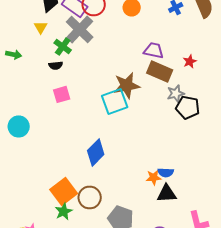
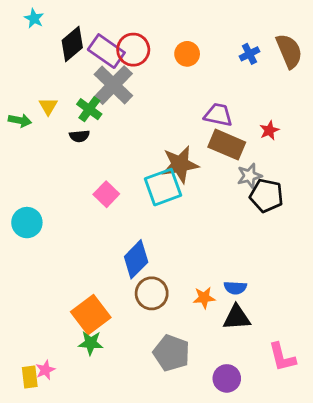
yellow triangle: (41, 27) -> (48, 106), moved
pink square: (62, 94) -> (106, 194), moved, turned -30
orange star: (154, 177) -> (204, 298), moved
brown circle: (90, 197) -> (152, 293), moved
green star: (64, 211) -> (91, 343), turned 30

